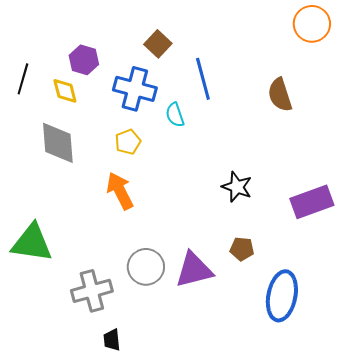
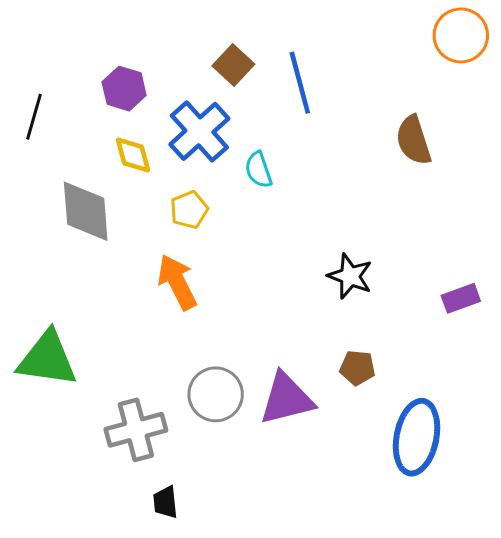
blue line: (203, 79) -> (300, 83), moved
blue cross: (135, 89) -> (199, 131), turned 33
yellow diamond: (65, 91) -> (133, 155), moved
purple rectangle: (312, 202) -> (461, 298), size x0.6

